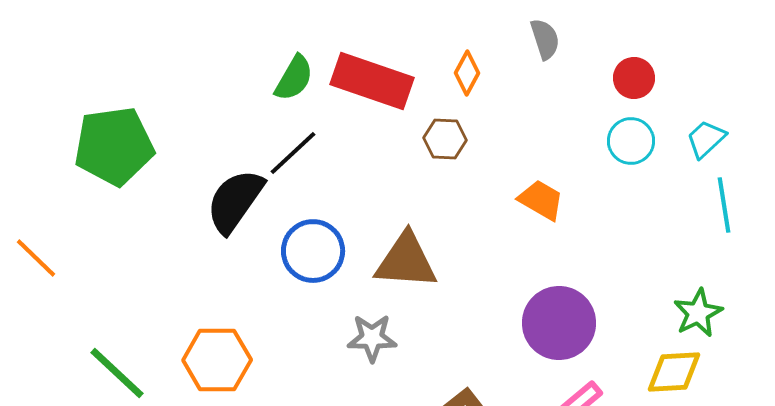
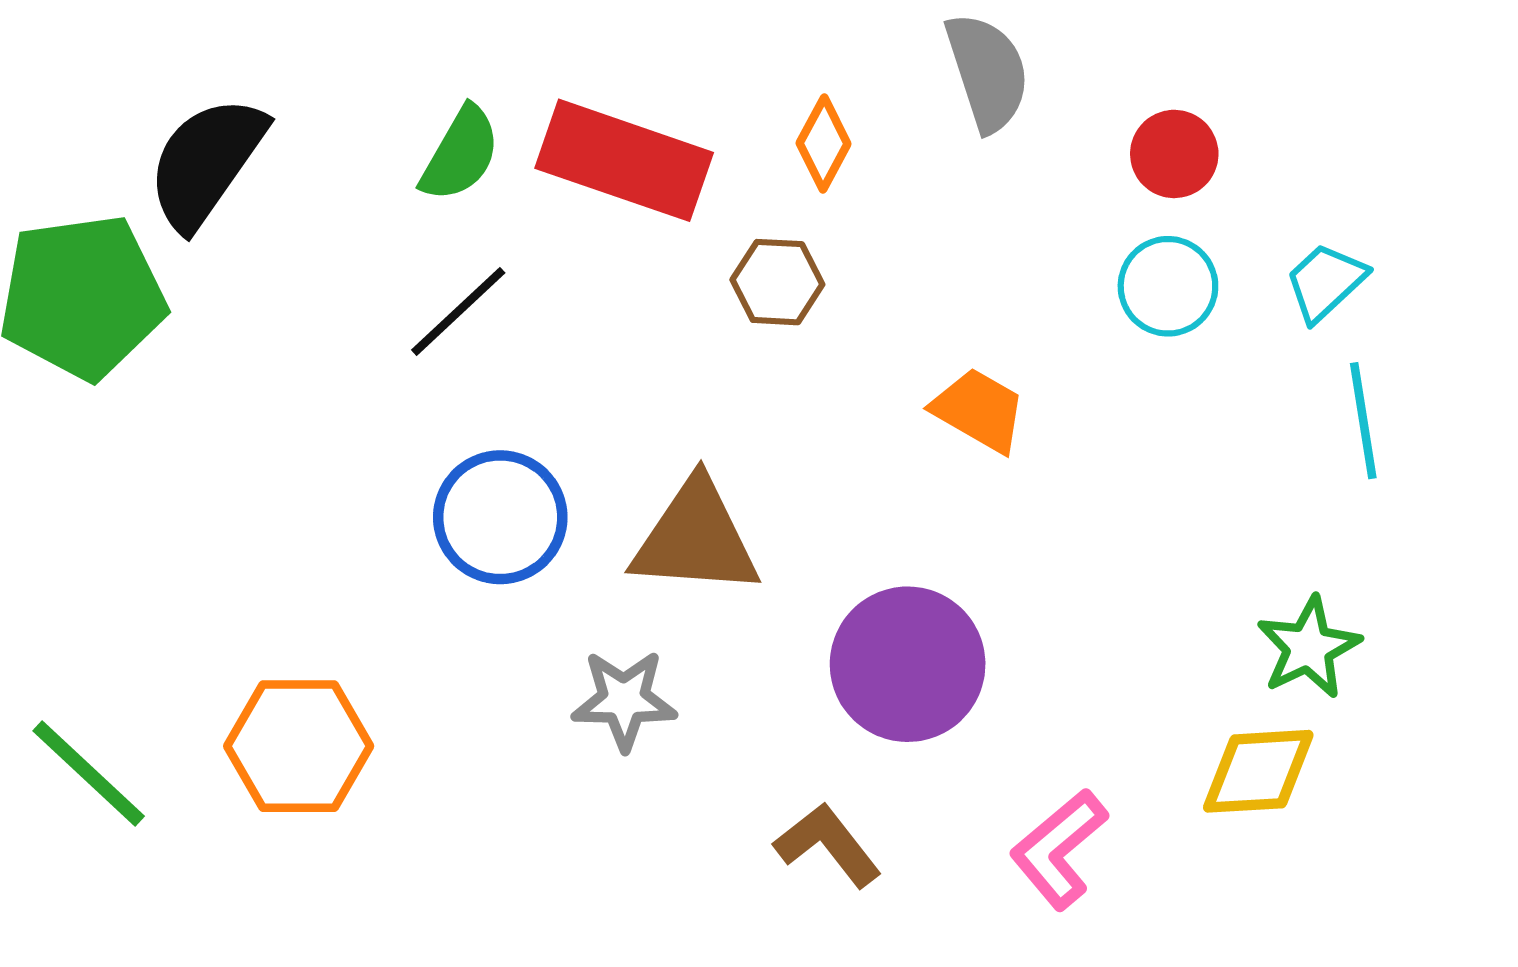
gray semicircle: (545, 39) -> (987, 72), size x1.4
black semicircle: (235, 201) -> (206, 162), moved
purple circle: (559, 323) -> (908, 664), moved

